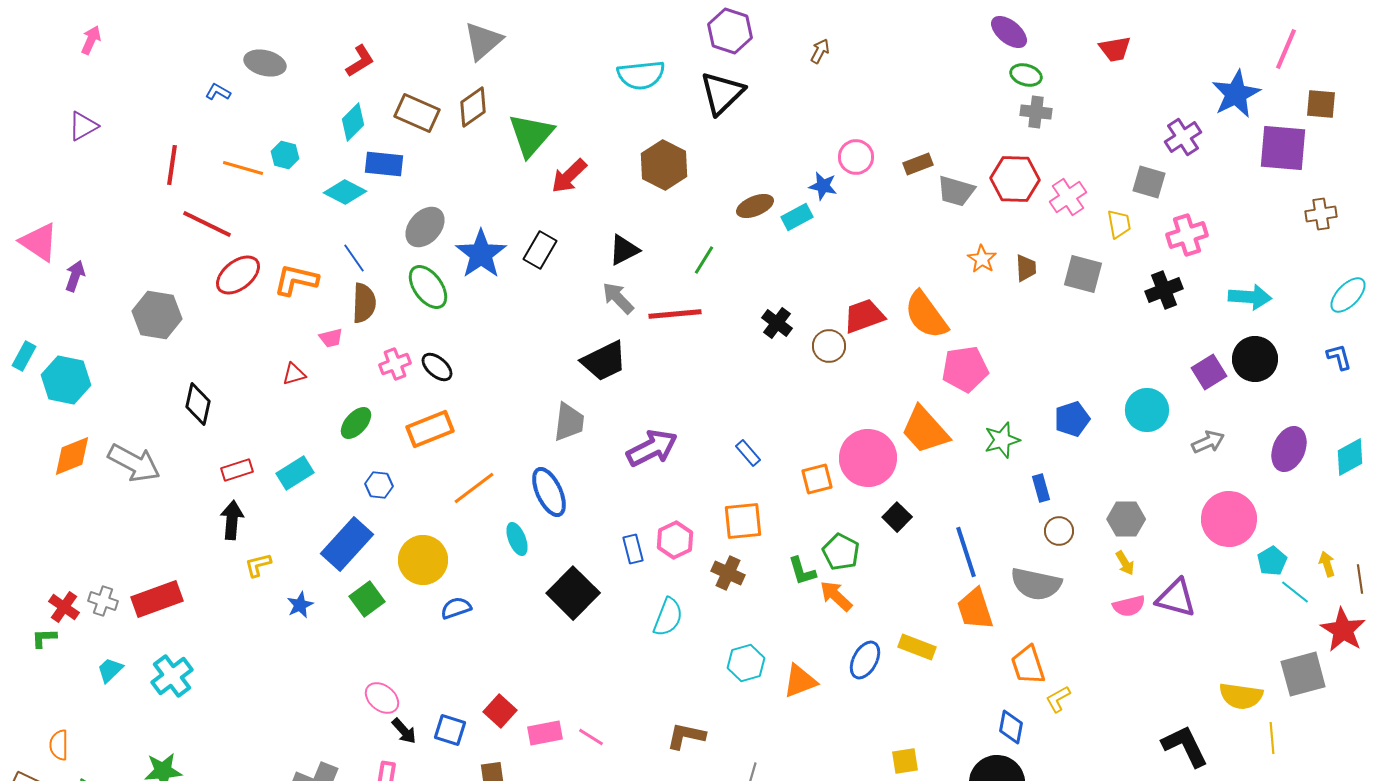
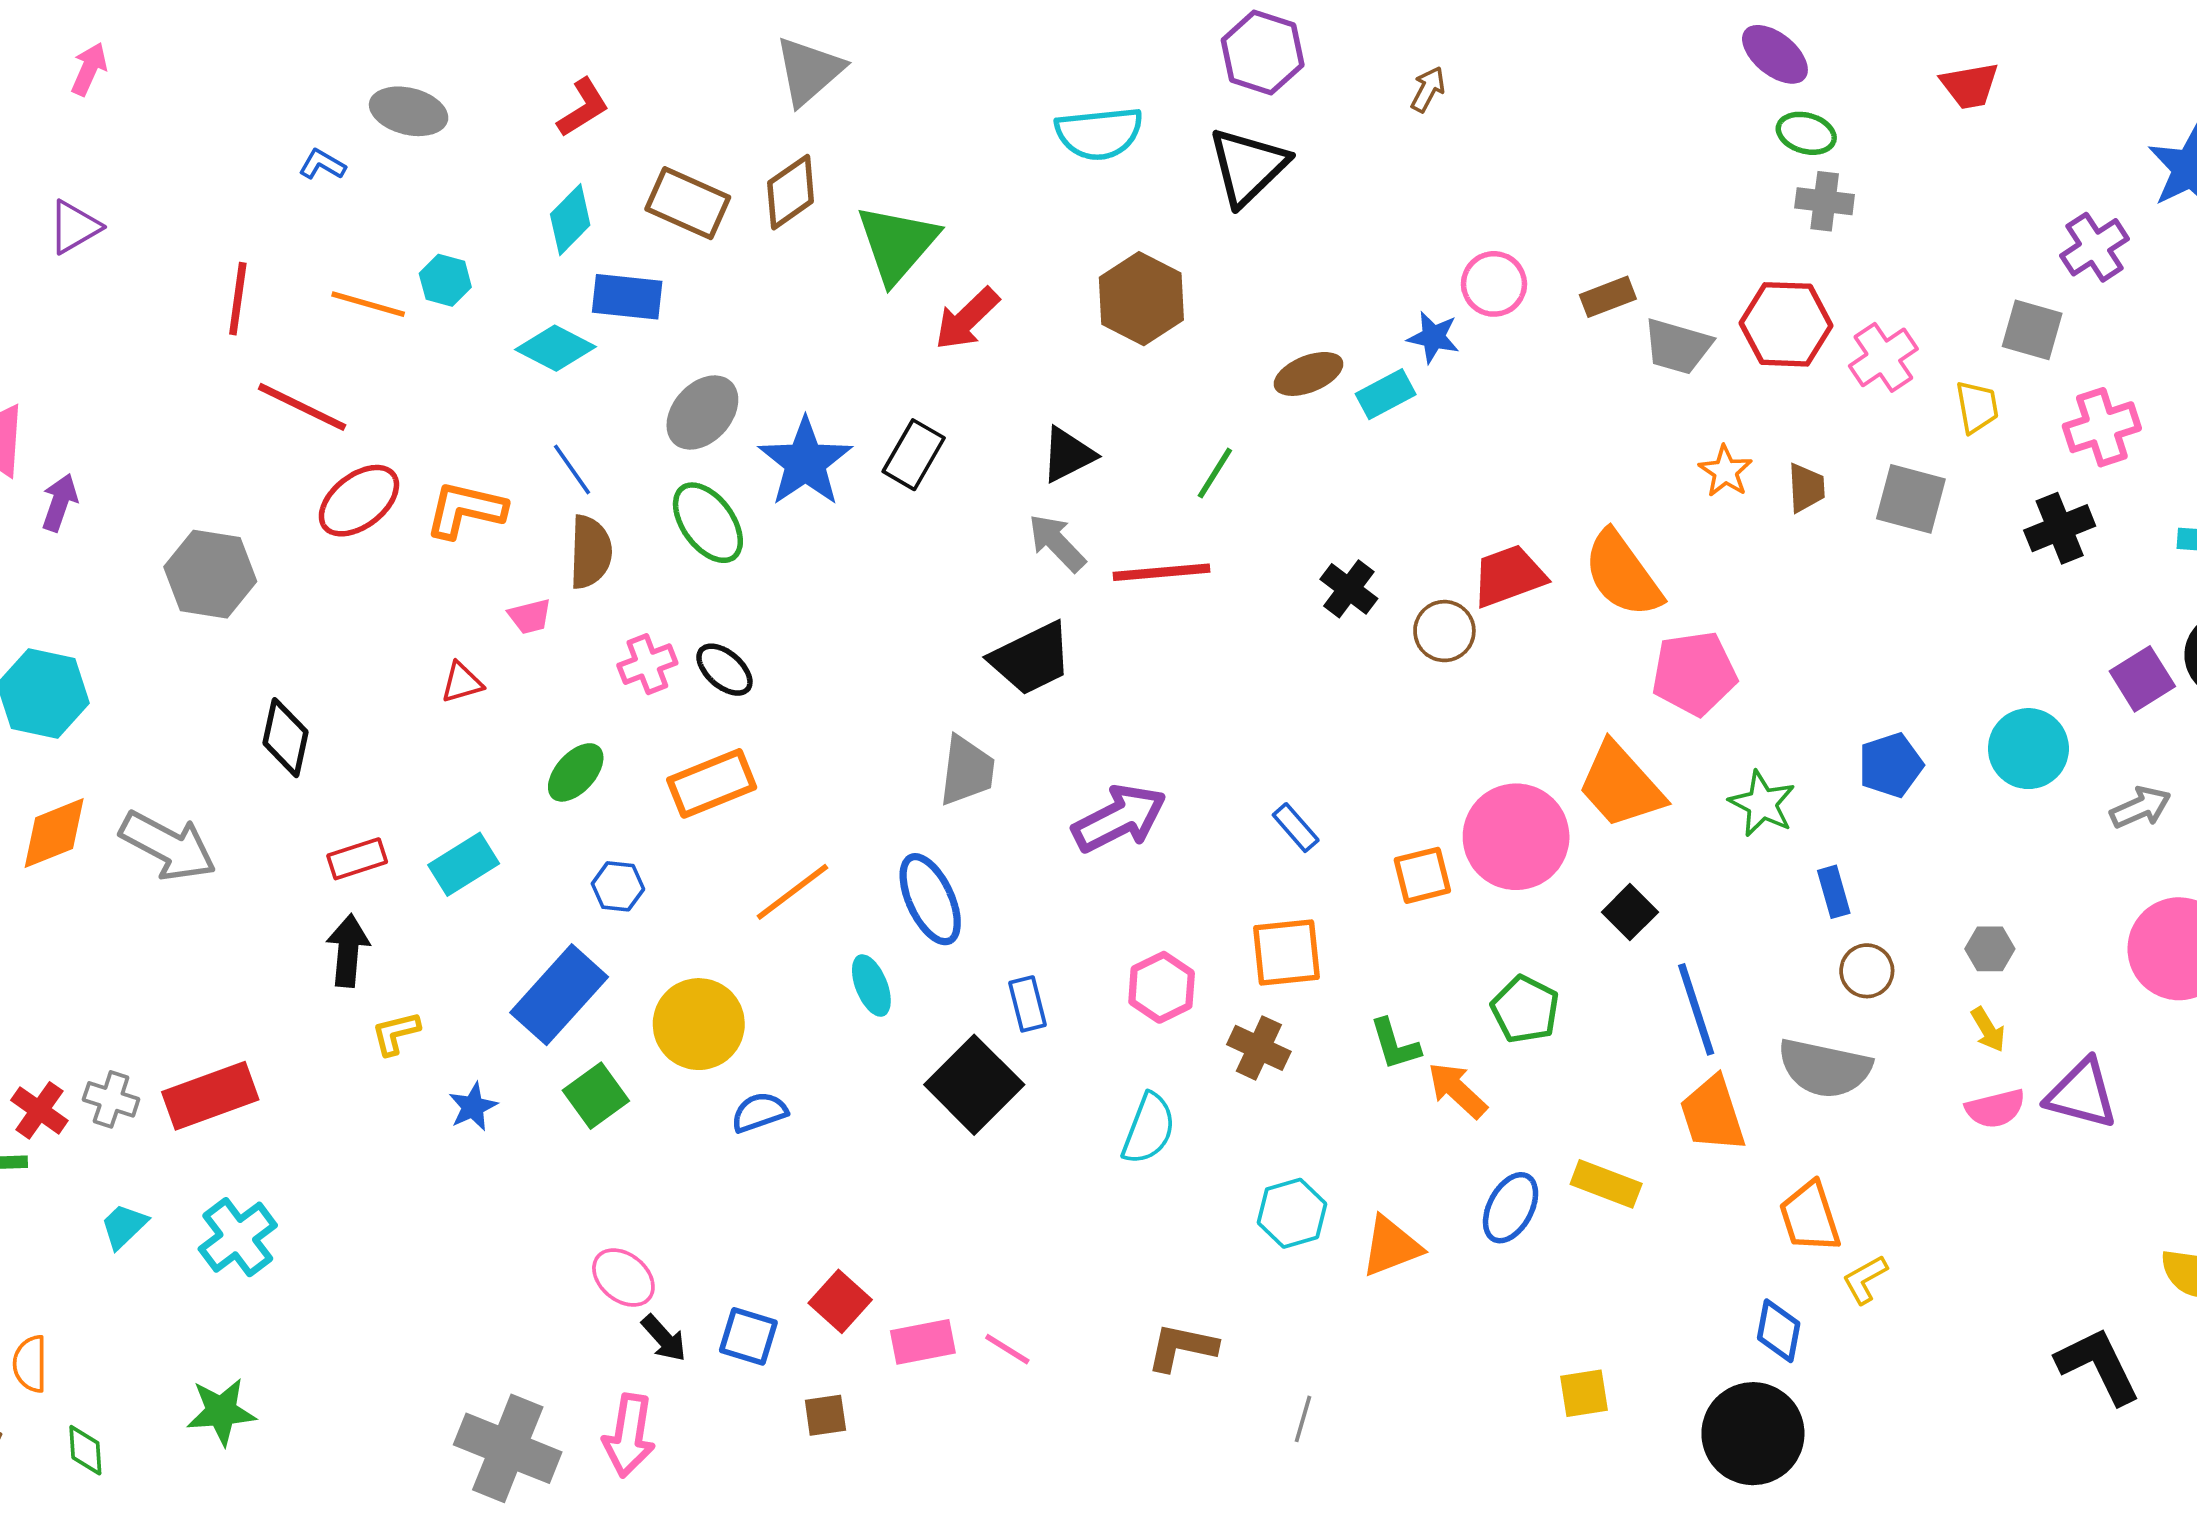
green star: (1002, 440) -> (1762, 804), turned -30
black square: (897, 517) -> (1630, 912), moved
gray hexagon: (1126, 519) -> (1990, 949), size x0.7
blue rectangle: (633, 549) -> (1027, 1004), moved
green pentagon: (841, 552) -> (1525, 1009), moved

